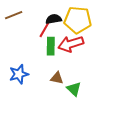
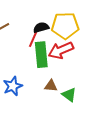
green rectangle: (51, 46) -> (41, 55), size x1.4

